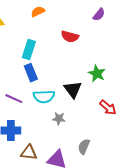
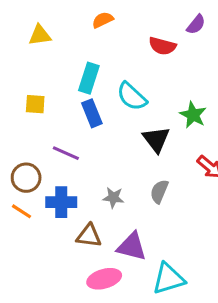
red semicircle: (70, 37) -> (162, 46), moved
cyan semicircle: (44, 97) -> (132, 96), moved, turned 45
gray star: (59, 119) -> (113, 198), moved
gray semicircle: (84, 147) -> (159, 191), moved

